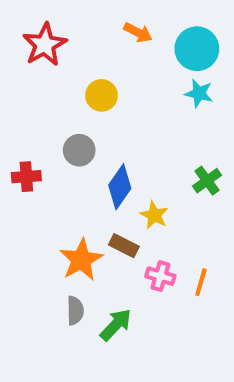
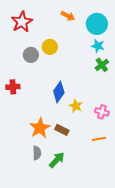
gray circle: (79, 150) -> (31, 55), moved
green cross: (207, 181) -> (102, 65), moved
brown rectangle: (124, 246) -> (62, 130), moved
pink cross: (160, 276) -> (102, 112), moved
orange line: (201, 282) -> (99, 139), turned 64

